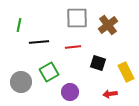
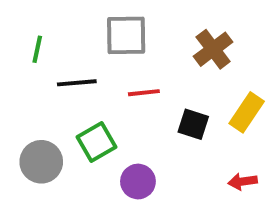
gray square: (77, 18) -> (126, 35), moved
yellow rectangle: (126, 72) -> (247, 112), moved, turned 60
red arrow: (110, 94) -> (243, 182), moved

